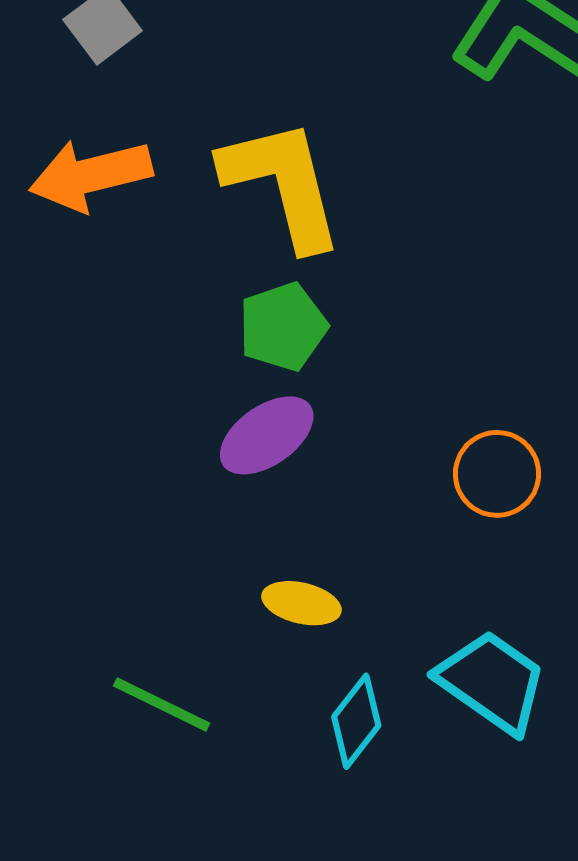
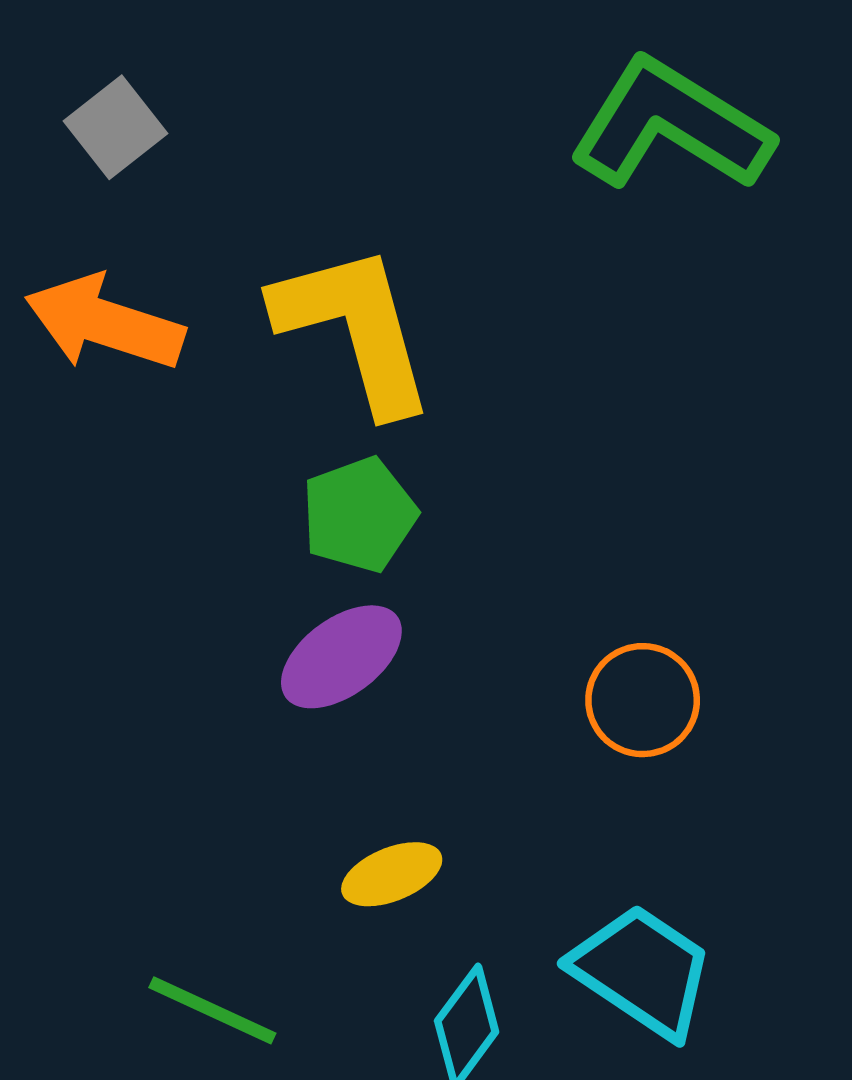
orange arrow: (91, 175) -> (104, 323), turned 33
yellow ellipse: (301, 603) -> (392, 874), turned -34

